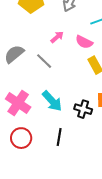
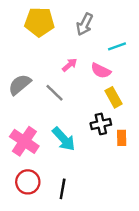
black cross: (83, 109) -> (101, 124), moved, turned -30
black line: (59, 137) -> (63, 189), moved

